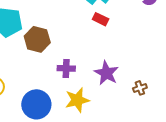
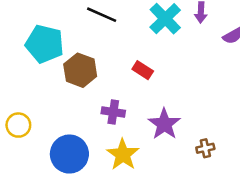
red rectangle: (101, 19) -> (143, 70), moved
yellow star: (77, 100) -> (123, 154), turned -30

